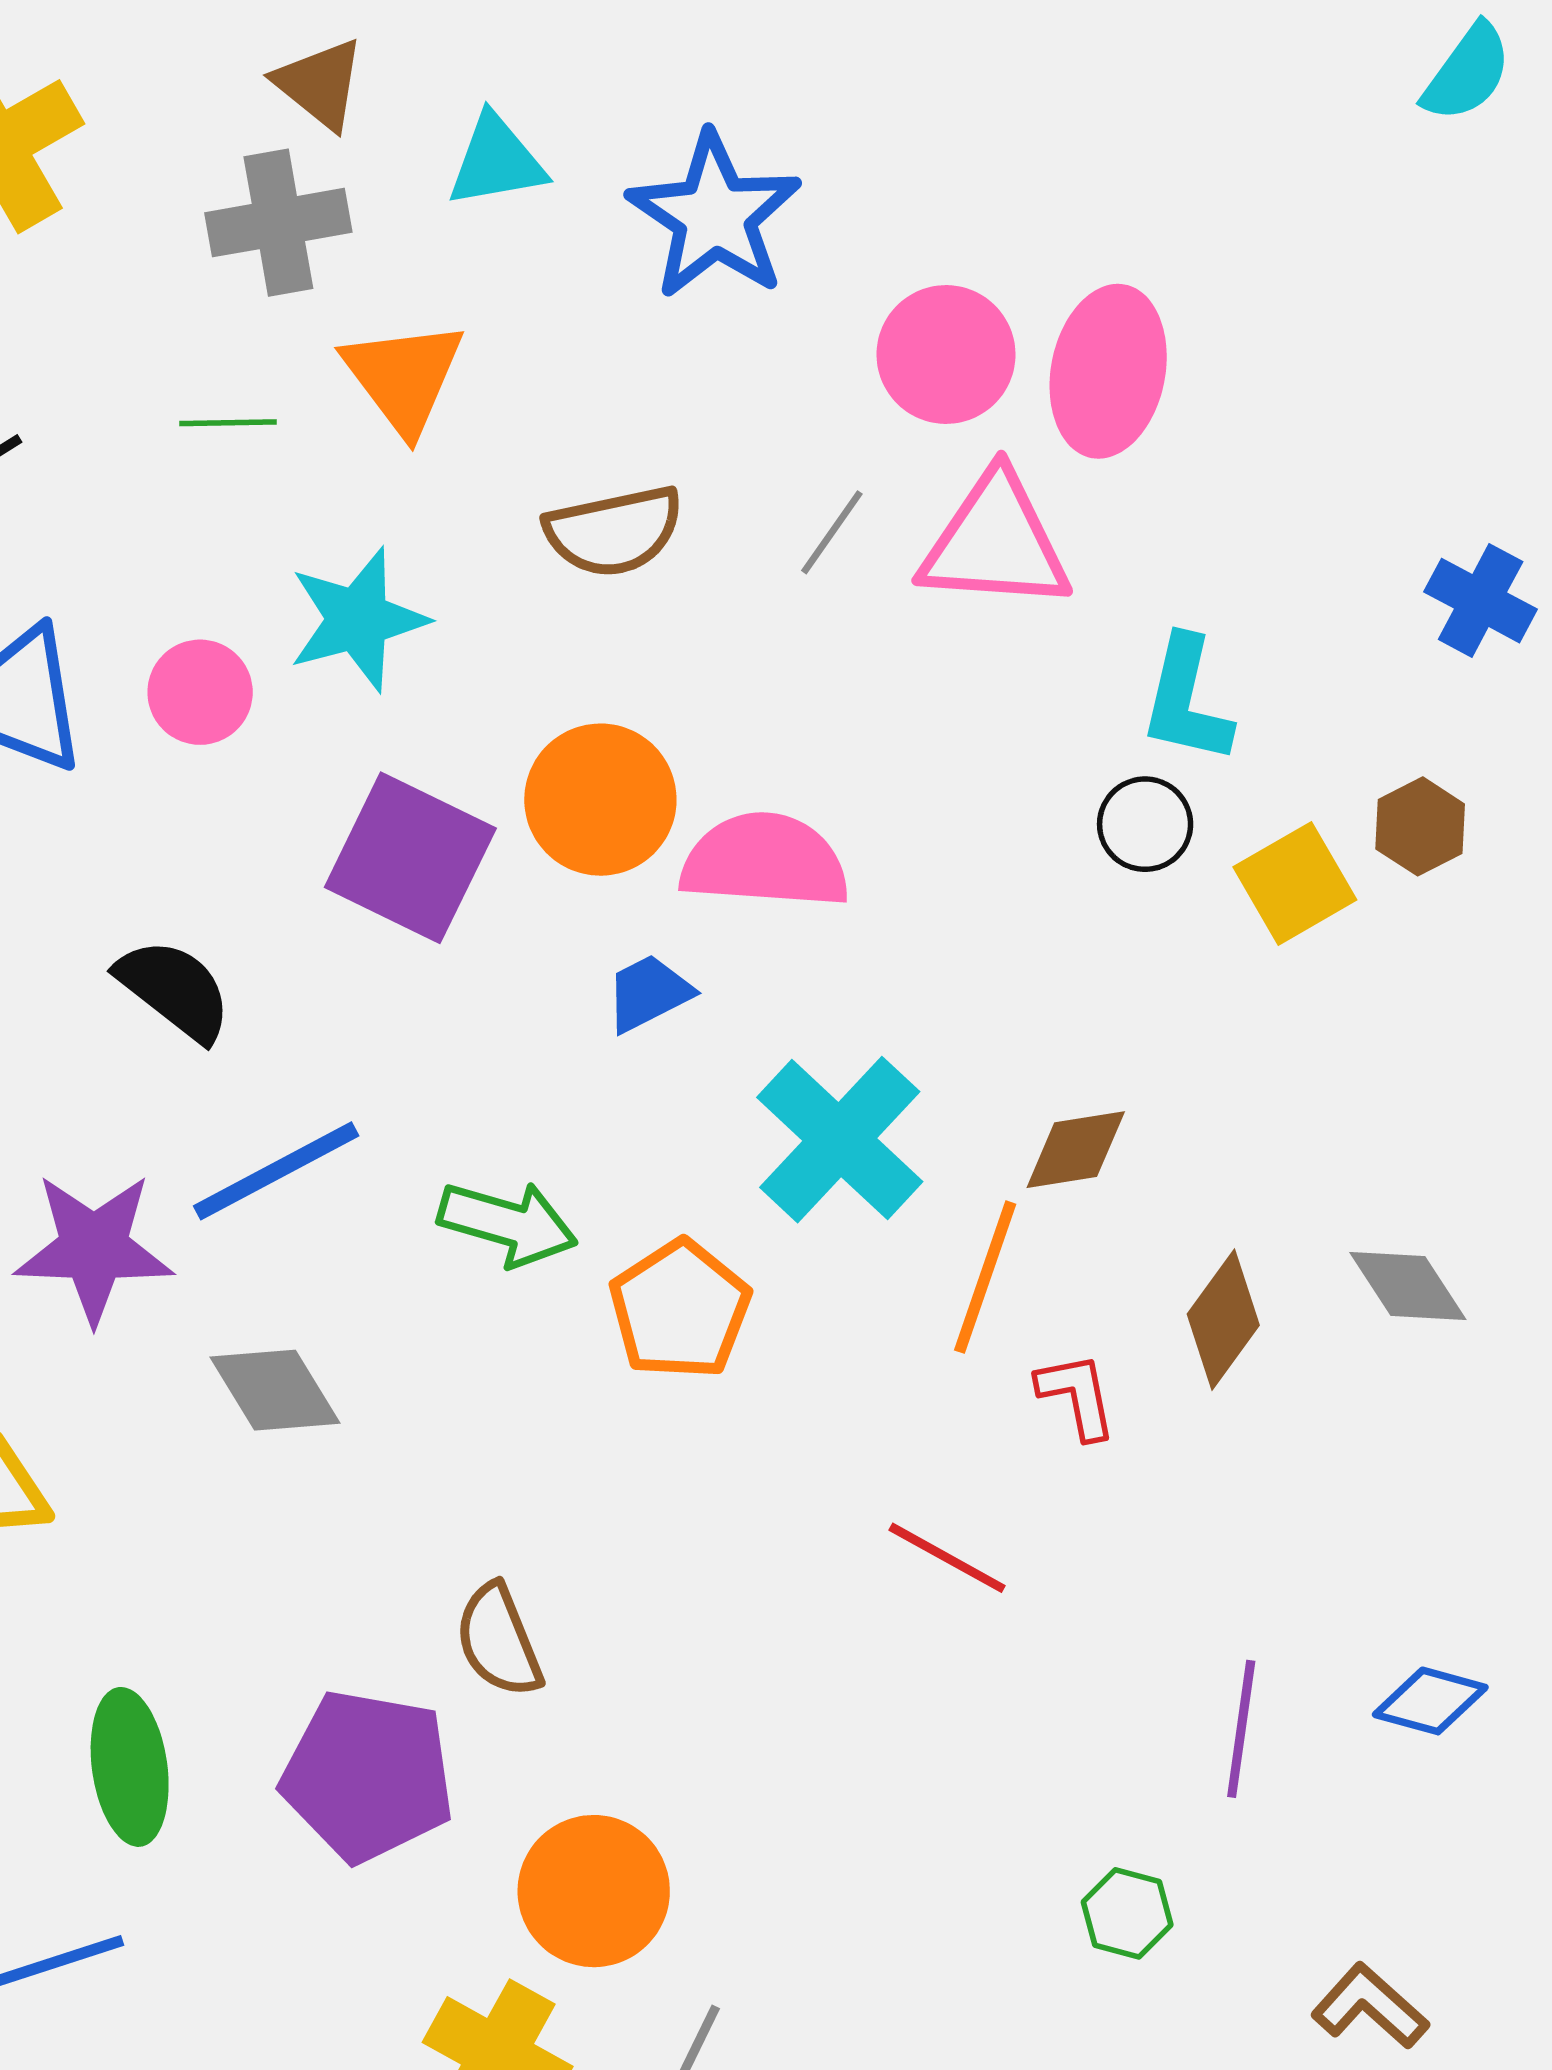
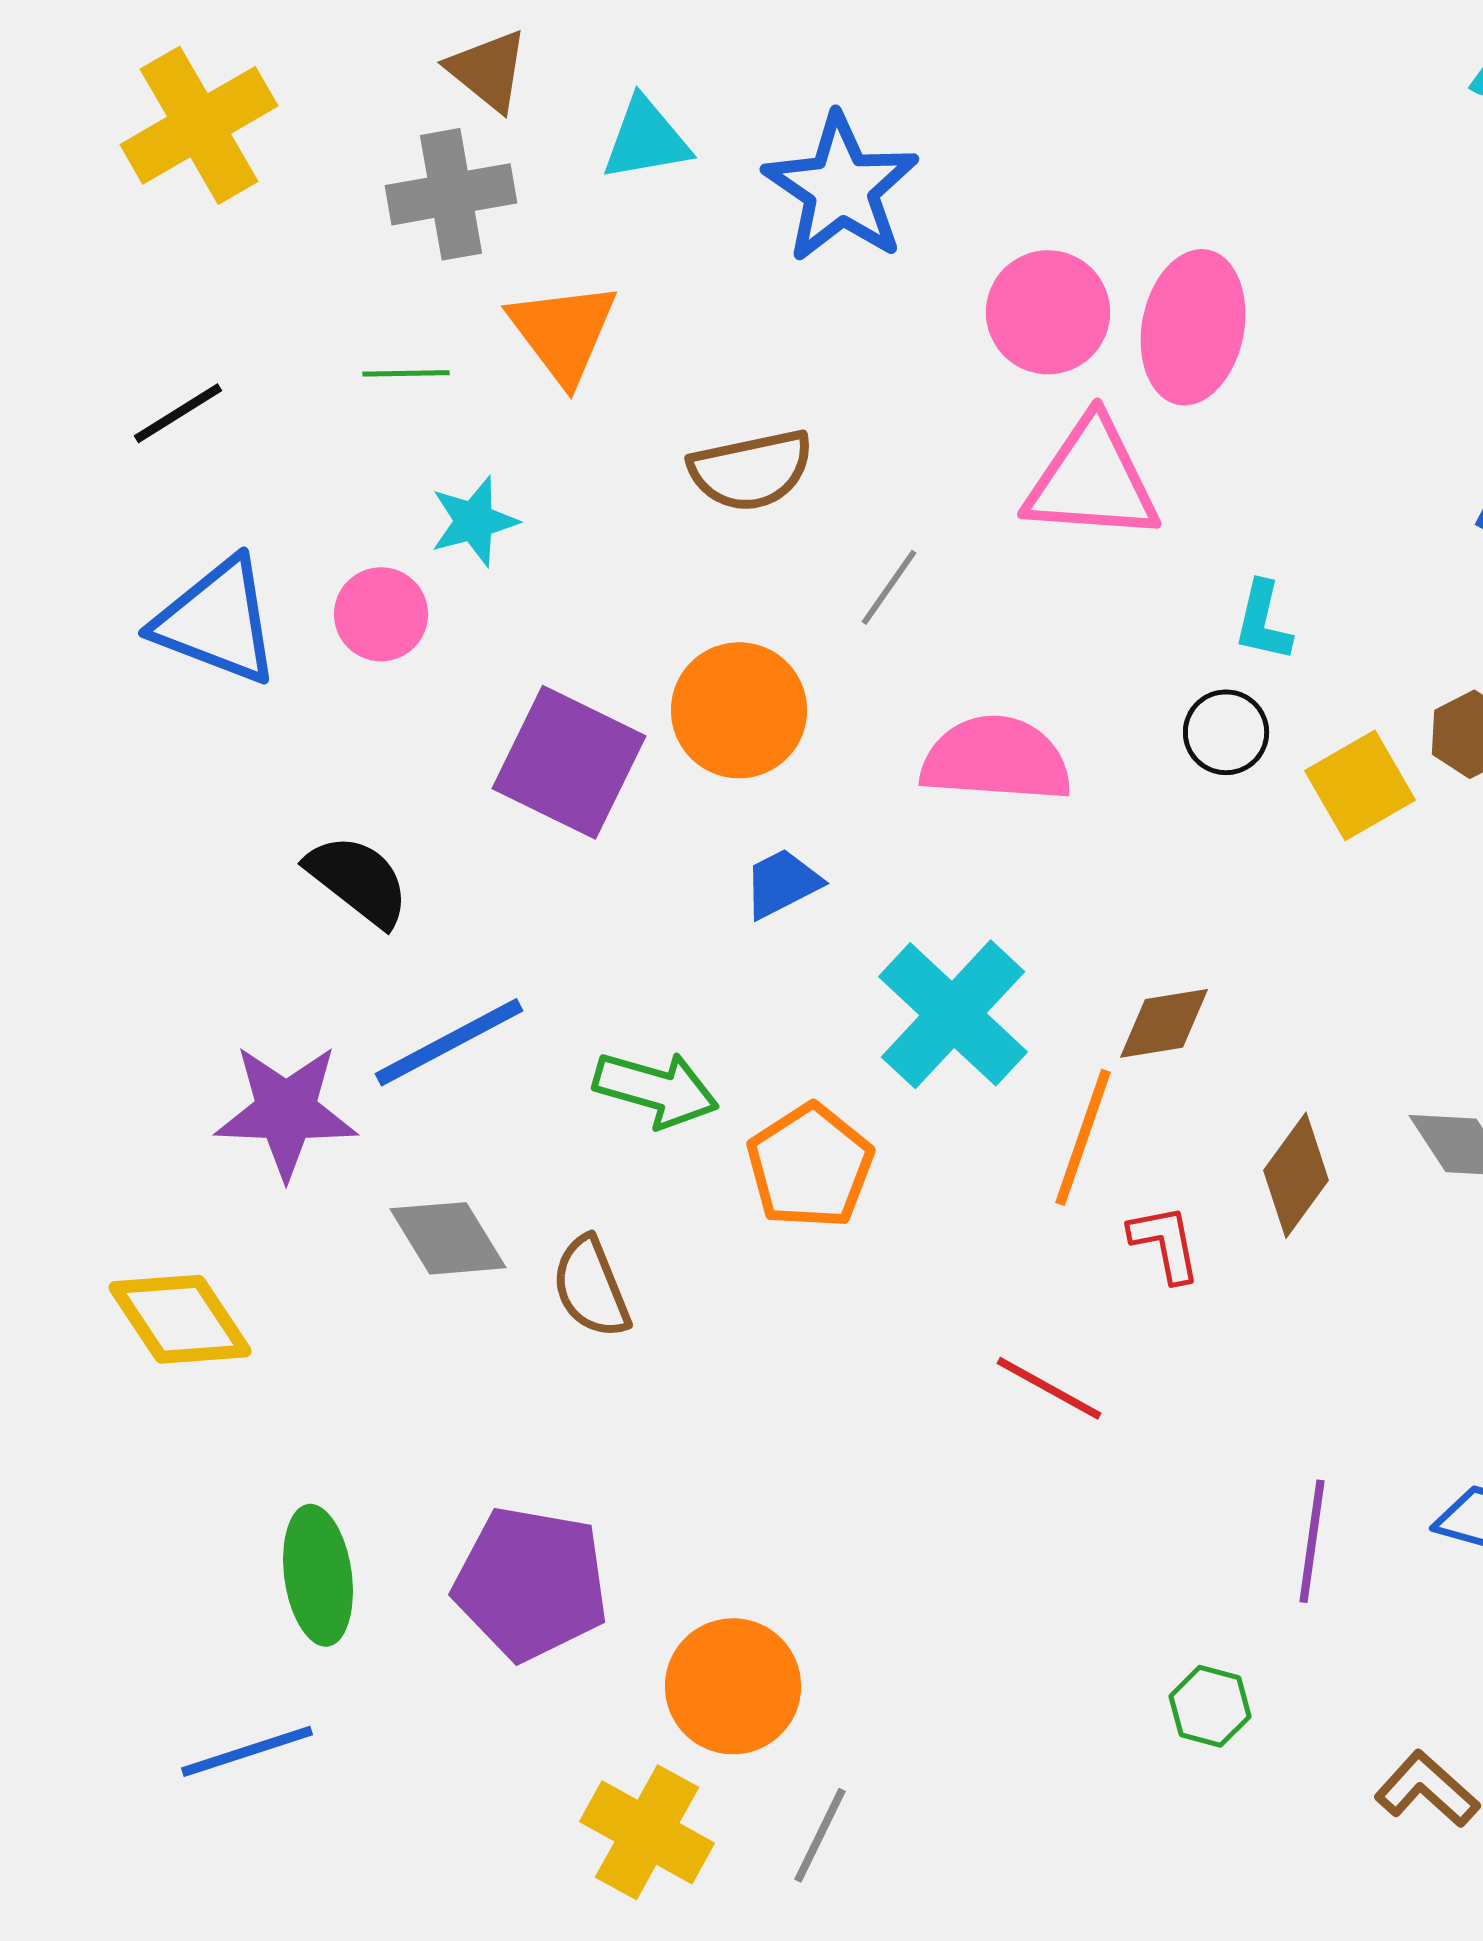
gray line: (832, 532) -> (889, 587), moved
cyan star: (358, 620) -> (474, 521), moved, size x0.7
cyan L-shape: (1186, 700) -> (1263, 621), size x0.7
pink semicircle: (765, 861) -> (996, 759), moved
brown semicircle: (499, 1641) -> (591, 1287), moved

